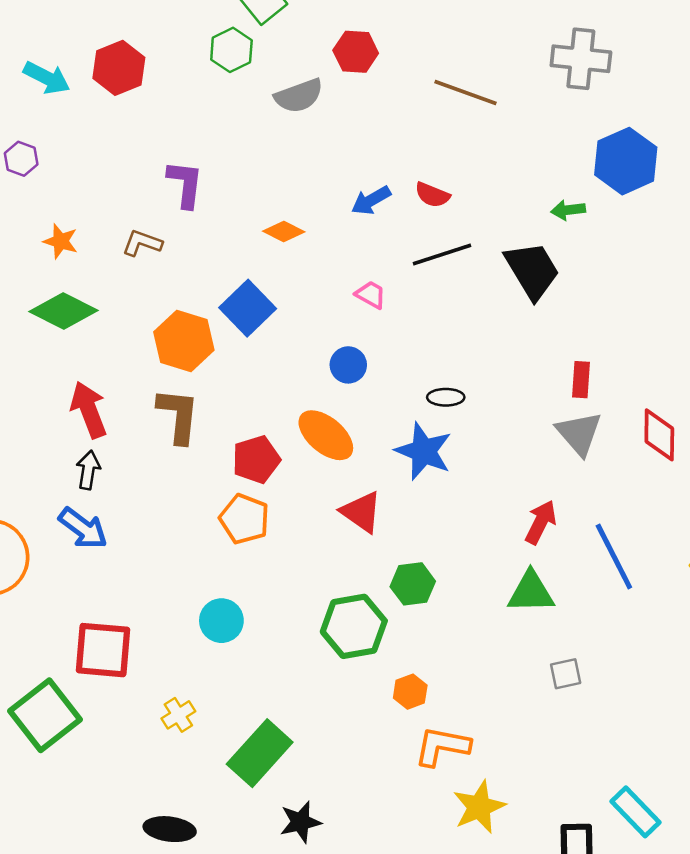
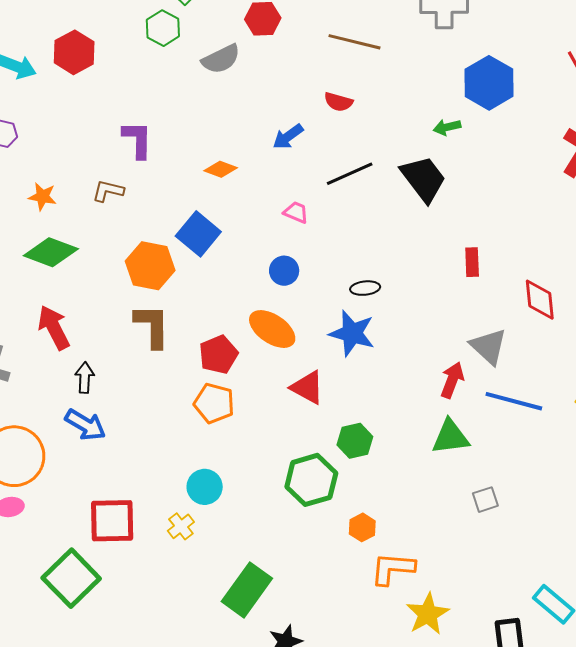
red semicircle: (432, 195) -> (338, 102), moved
red arrow: (89, 410) -> (54, 328), moved
gray triangle: (579, 433) -> (489, 346), moved
blue line: (614, 556) -> (514, 401), turned -42
yellow cross: (178, 715) -> (181, 526), moved

